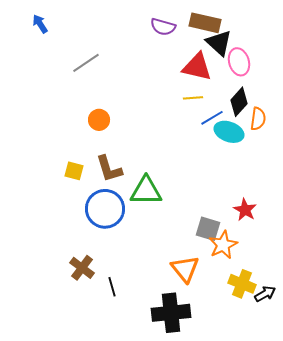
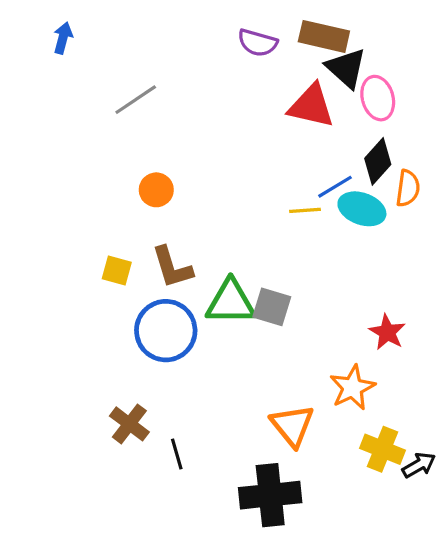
blue arrow: (40, 24) -> (63, 38), turned 48
yellow line: (193, 98) -> (305, 210), moved
gray square: (208, 229) -> (272, 307), moved

